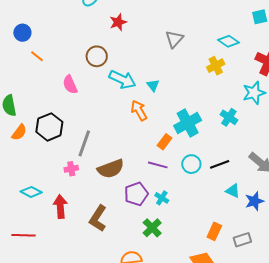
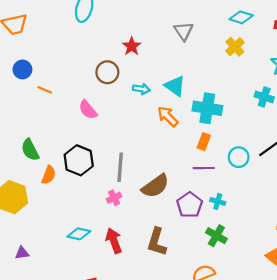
red star: (118, 22) -> (132, 46), moved
cyan arrow: (122, 80) -> (141, 89), size x0.6
cyan triangle: (153, 85) -> (175, 86), size x1.5
cyan cross: (188, 123) -> (207, 108), moved, turned -36

